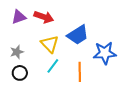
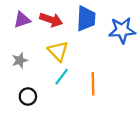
blue trapezoid: (78, 35) -> (86, 19), moved, turned -55
blue star: (105, 53) -> (122, 30), moved
black circle: (20, 73) -> (28, 96), moved

